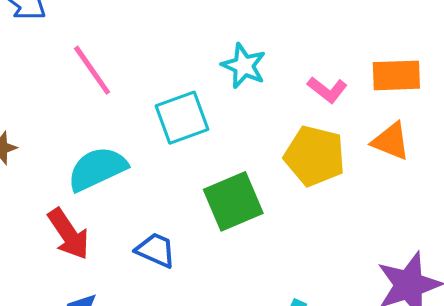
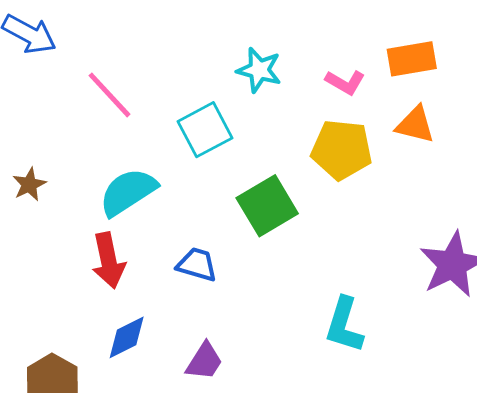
red arrow: (69, 234) -> (108, 260), turned 30

